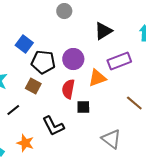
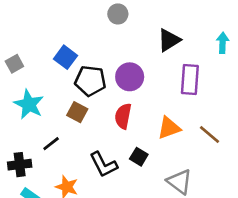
purple rectangle: (119, 61) -> (190, 79), turned -65
orange triangle: (97, 78) -> (169, 128), moved
black square: (83, 107) -> (139, 157), moved, turned 32

